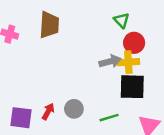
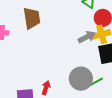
gray circle: (74, 109) -> (81, 79), moved, size x1.5

